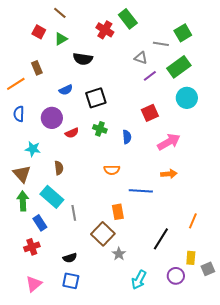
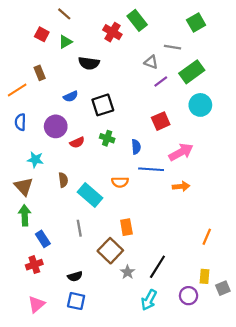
green square: (183, 33) -> (196, 22), moved
blue line: (141, 191) -> (151, 169), moved
cyan rectangle: (52, 197) -> (90, 195), moved
black line: (161, 239) -> (157, 267), moved

